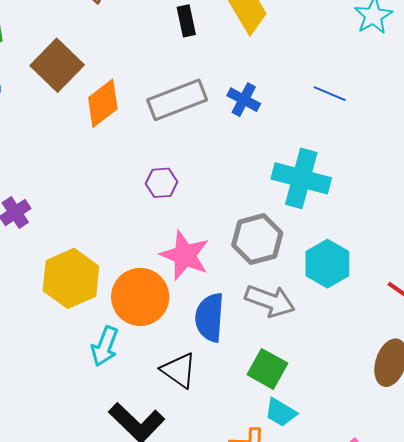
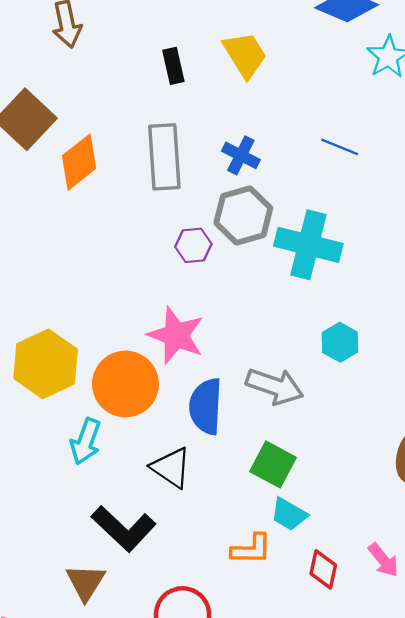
gray rectangle: (177, 100) -> (164, 157), turned -72
purple hexagon: (162, 183) -> (193, 245), moved
gray hexagon: (257, 239) -> (243, 215), moved
cyan hexagon: (327, 264) -> (340, 342), size x0.7

